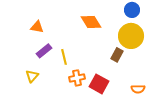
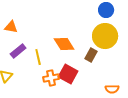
orange diamond: (91, 22) -> (64, 44), moved
red square: (99, 84) -> (68, 74), moved

